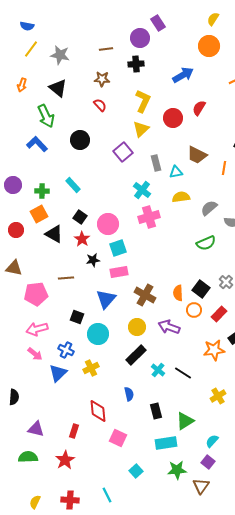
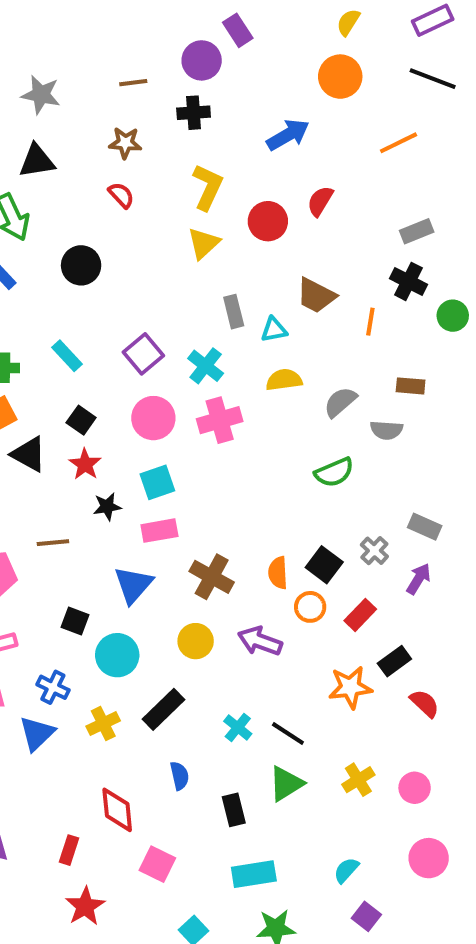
black triangle: (58, 88) -> (37, 161), turned -48
purple square: (123, 152) -> (143, 354), moved
pink circle: (108, 224) -> (153, 418), moved
black rectangle: (136, 355) -> (163, 709), moved
green triangle: (185, 421) -> (286, 784), moved
red star: (65, 460) -> (85, 906), moved
purple square: (208, 462) -> (366, 916), moved

